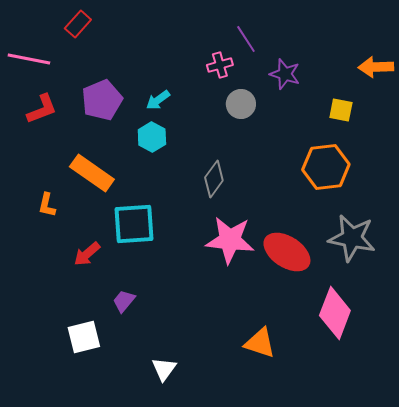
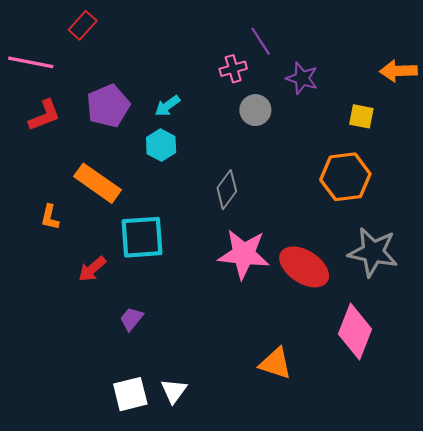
white square: (84, 337) -> (130, 394), moved

